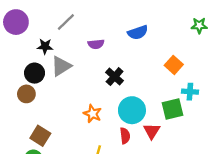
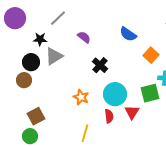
blue semicircle: (138, 32) -> (128, 34), moved, turned 54
purple semicircle: (96, 44) -> (84, 37), turned -136
brown square: (40, 136) -> (36, 116), turned 30

